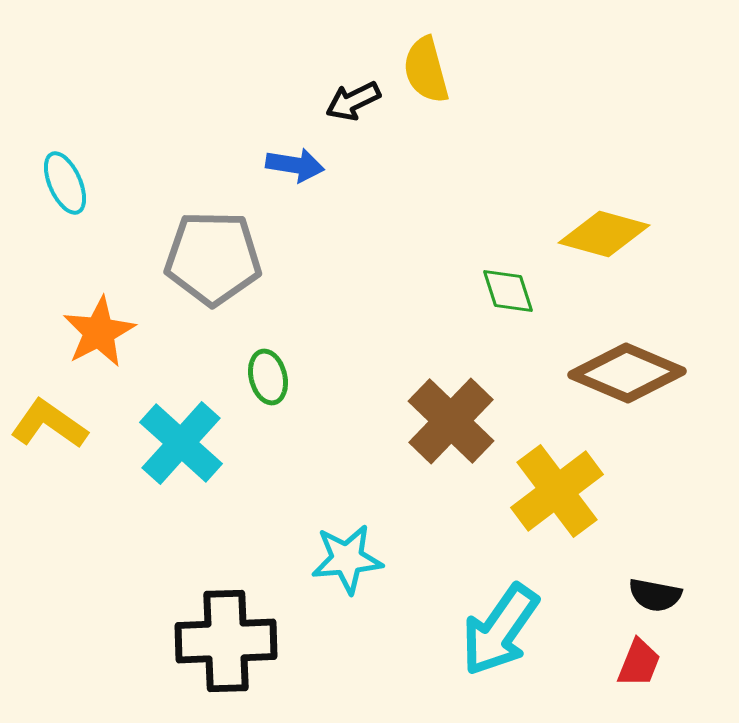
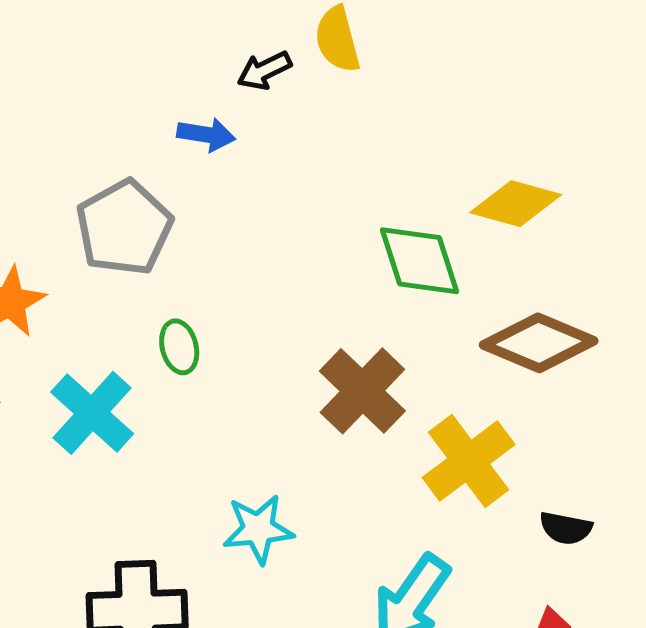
gray pentagon: (213, 258) -> (124, 228), turned -30
green diamond: (508, 291) -> (420, 261), size x1.6
black semicircle: (655, 595) -> (566, 528), moved

